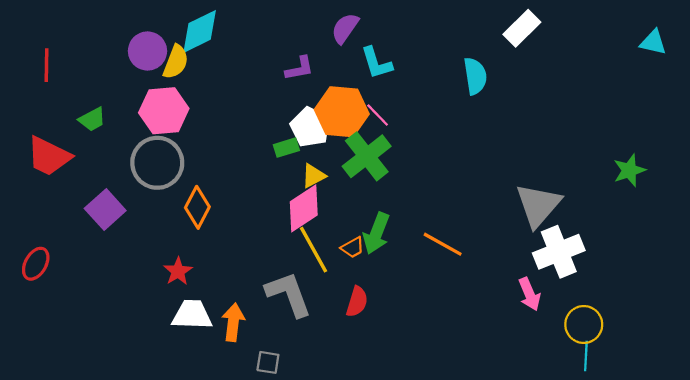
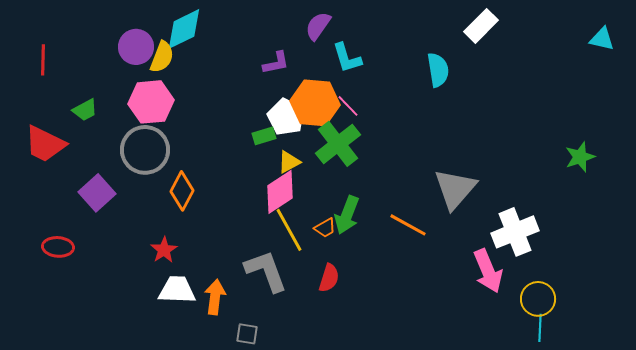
gray triangle: (538, 205) -> (455, 189), moved
red ellipse: (36, 264) -> (58, 247), moved, turned 64
pink arrow: (529, 294) -> (488, 271), size x1.4

